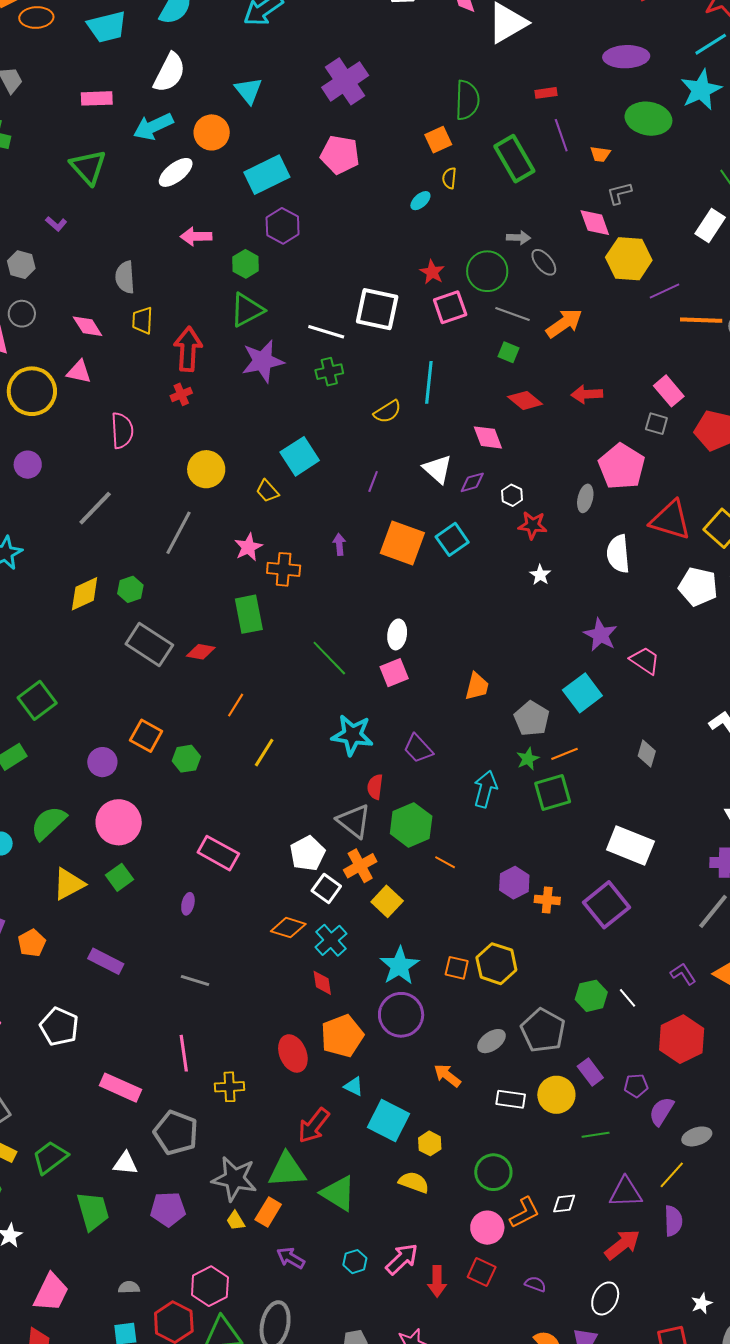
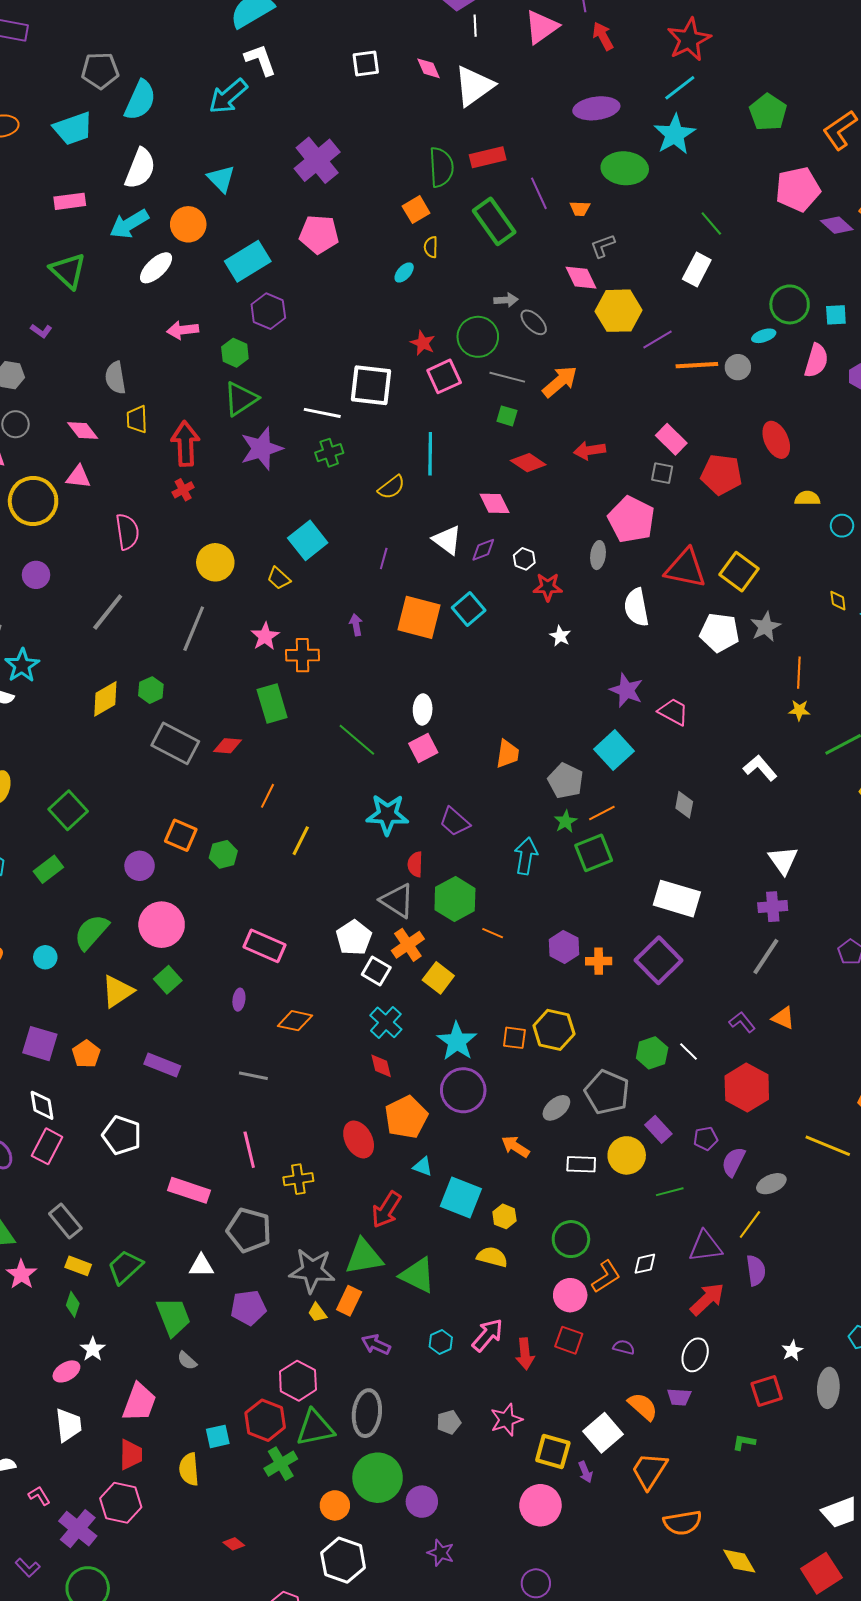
red rectangle: (546, 93) -> (488, 157), moved, size x1.6
orange diamond: (288, 928) -> (295, 1021), moved
gray semicircle: (129, 1287) -> (187, 1361), moved, turned -130

